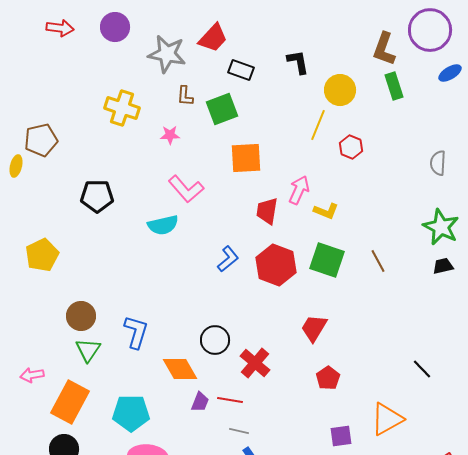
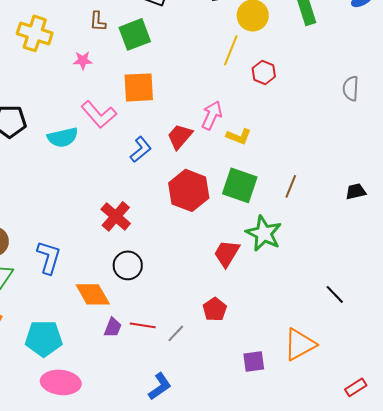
orange square: (246, 158) -> (139, 87), moved
red trapezoid: (267, 211) -> (180, 136), turned 32
cyan semicircle: (163, 225) -> (63, 137), moved
green star: (441, 227) -> (264, 233), moved
blue L-shape: (228, 259) -> (141, 149), moved
brown line: (378, 261) -> (291, 186), turned 50
red cross: (255, 363) -> (116, 216), moved
red pentagon: (328, 378) -> (215, 309), moved
gray line: (239, 431) -> (176, 333), moved, turned -60

